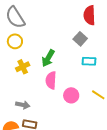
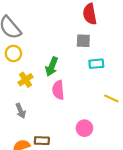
gray square: (80, 39) -> (83, 41), turned -32
pink circle: (71, 95) -> (84, 128), moved
gray arrow: (23, 105) -> (21, 111), moved, turned 64

